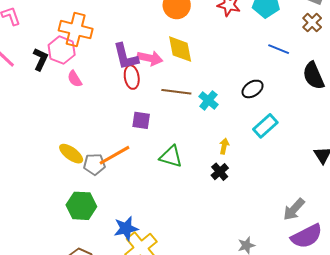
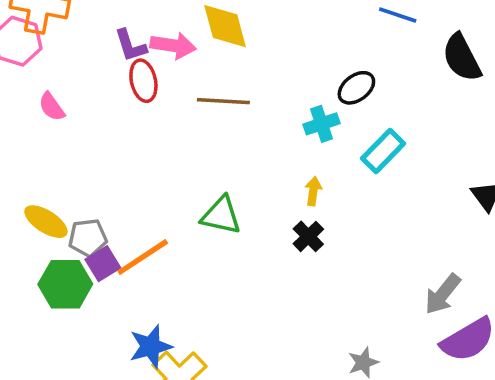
purple L-shape: (126, 57) -> (130, 45), size x0.7
pink semicircle: (75, 79) -> (52, 107), moved
cyan cross: (208, 100) -> (322, 124), moved, turned 36
purple square: (141, 120) -> (103, 264), moved, turned -36
orange line: (115, 155) -> (143, 257), moved
green hexagon: (81, 206) -> (65, 284), moved

